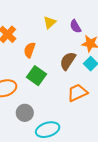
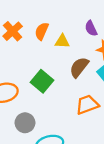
yellow triangle: (50, 22) -> (62, 41), moved, turned 40
orange semicircle: (29, 50) -> (42, 31), moved

